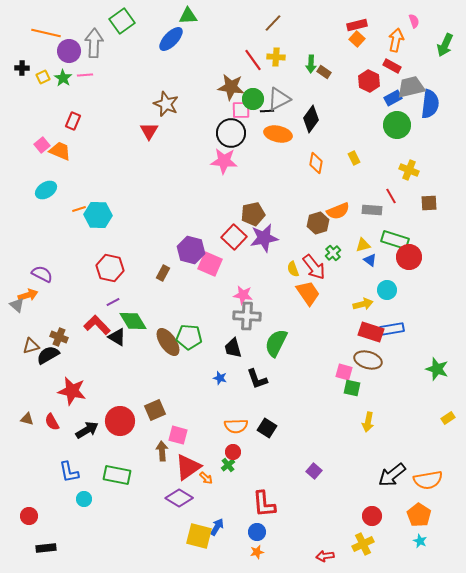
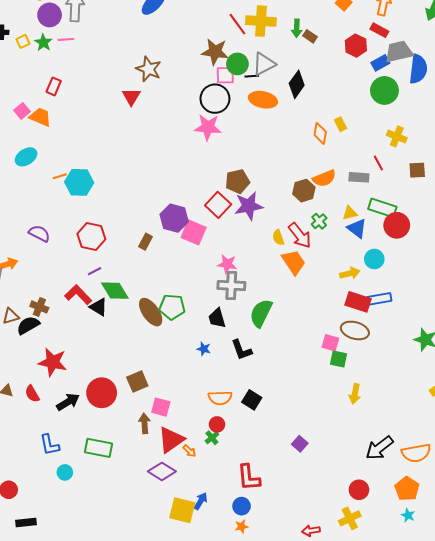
yellow cross: (276, 57) -> (261, 21), size x1.6
orange diamond: (316, 163) -> (320, 133), moved
blue triangle: (370, 260) -> (357, 228), size x1.5
purple semicircle: (42, 274) -> (39, 233), moved

